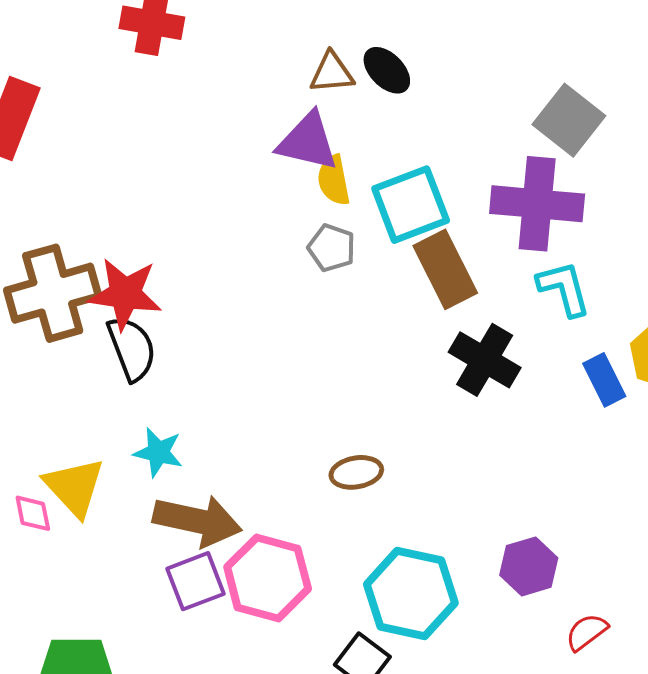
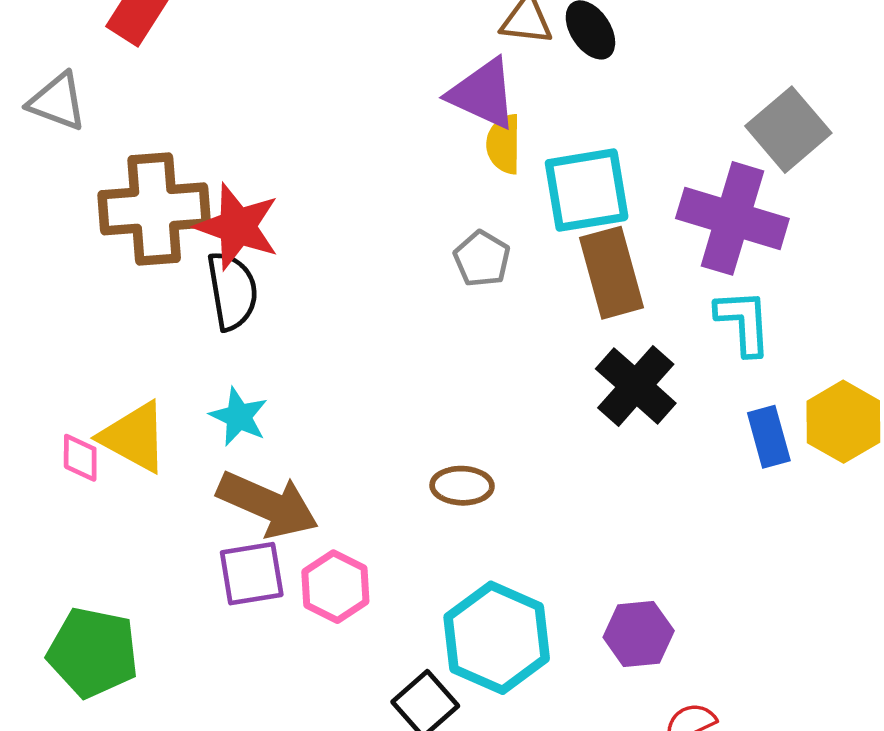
gray pentagon: (332, 248) -> (482, 259), moved
yellow triangle: (74, 487) -> (134, 437), turned -30
pink hexagon: (268, 578) -> (335, 587), size x0.7

